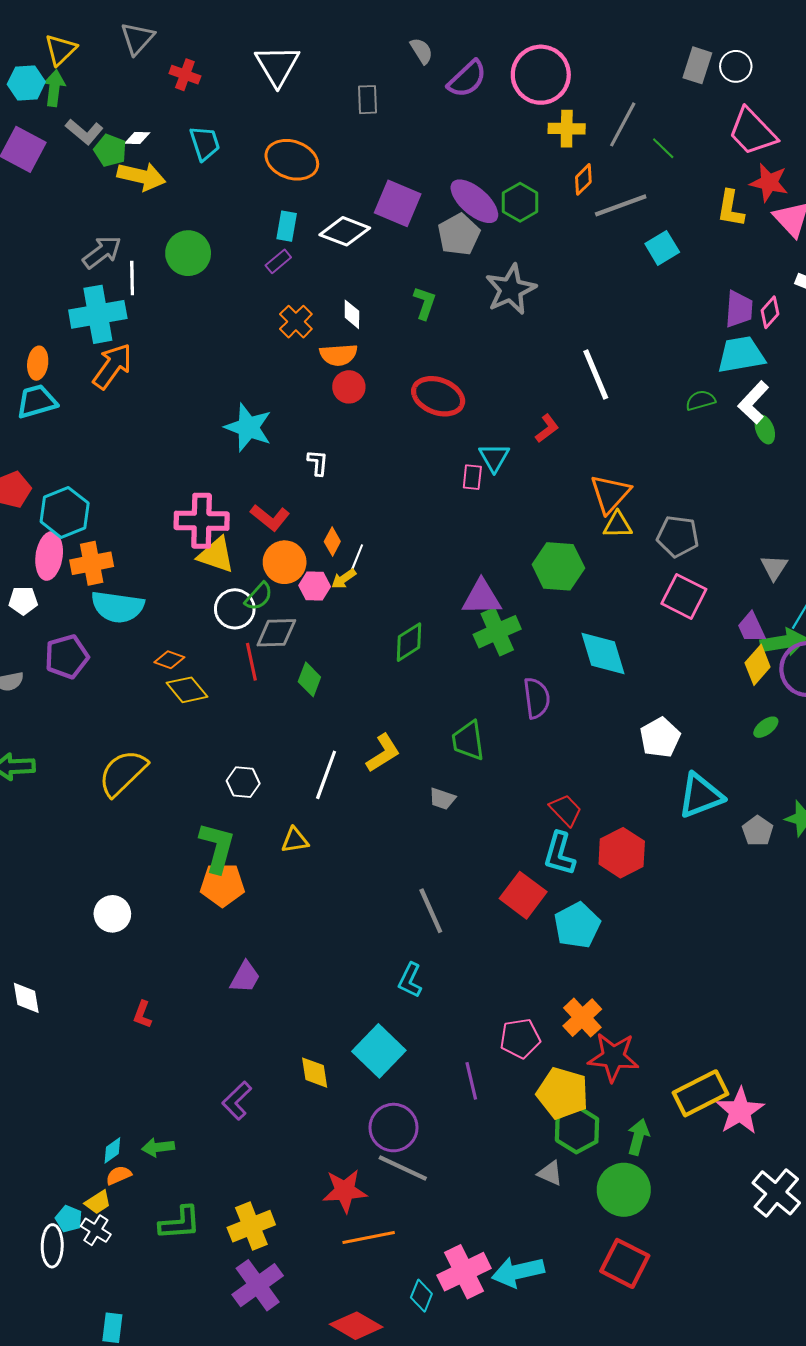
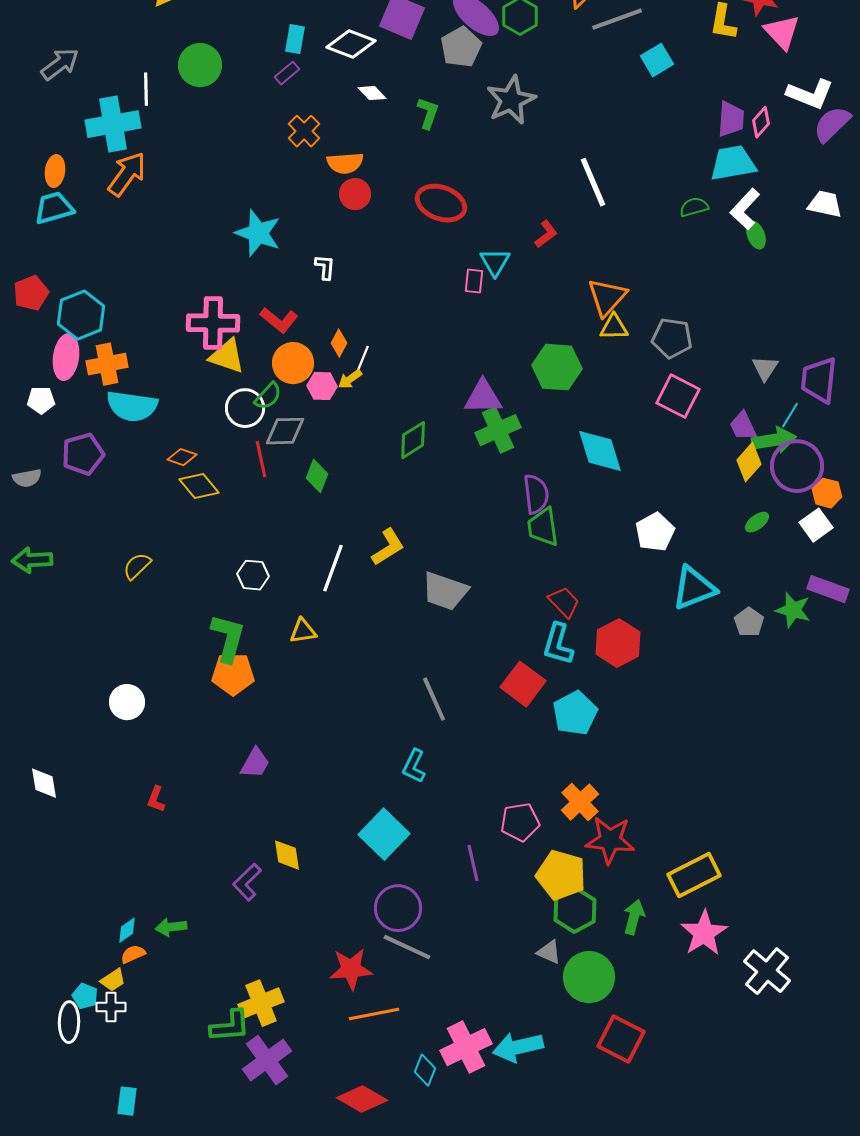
gray arrow: (102, 252) -> (60, 64), moved
white diamond: (352, 314) -> (372, 93), moved, turned -44
green trapezoid: (468, 741) -> (543, 527), moved
yellow semicircle: (123, 773) -> (137, 566), size x0.6
gray trapezoid: (442, 799) -> (445, 591), size x1.8
yellow diamond: (315, 1073) -> (287, 855), moved
pink star: (740, 1111) -> (704, 933), moved
green circle: (624, 1190) -> (589, 977), moved
green L-shape: (180, 1223) -> (230, 1026), moved
white cross: (96, 1230) -> (111, 1007), turned -32

